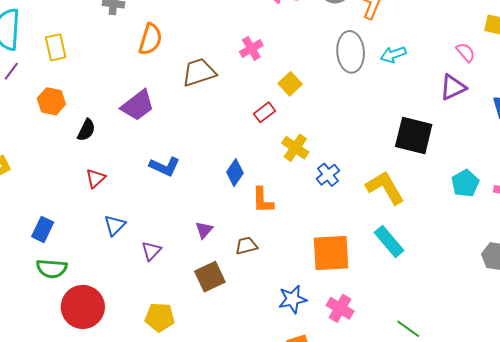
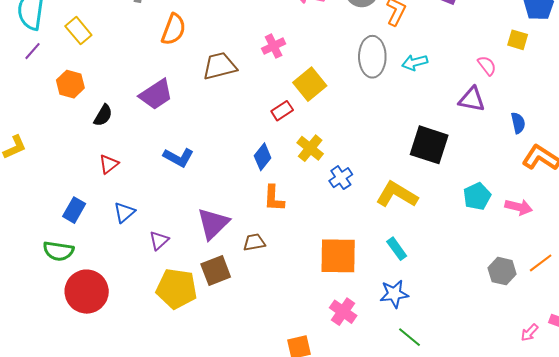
yellow rectangle: (56, 47) -> (78, 31), turned -32
yellow square: (290, 84) -> (310, 84), size x1.4
purple triangle: (453, 87) -> (472, 99), turned 32
blue diamond: (235, 173) -> (263, 157), moved
yellow L-shape: (385, 188) -> (397, 195), turned -33
blue rectangle: (43, 229) -> (74, 210), moved
purple triangle: (204, 230) -> (213, 224), size x1.8
cyan rectangle: (389, 242) -> (397, 249), size x0.7
blue star: (293, 299) -> (394, 294), moved
yellow pentagon: (160, 317) -> (177, 289), moved, size x1.4

